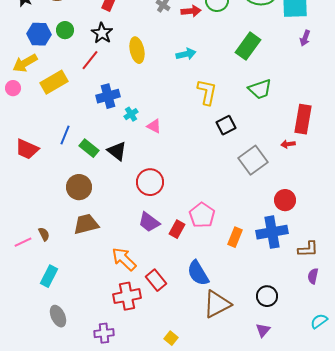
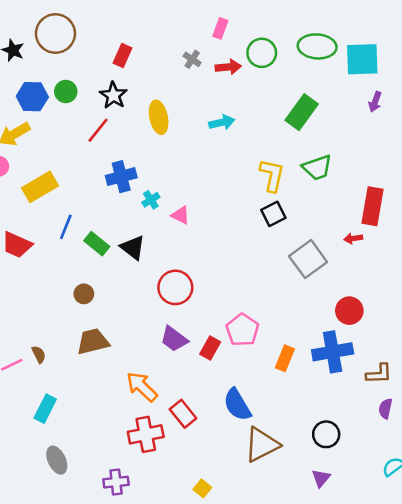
yellow rectangle: (54, 82) -> (40, 187), moved
yellow L-shape: (207, 92) -> (272, 175), moved
brown circle: (79, 187) -> (84, 294), size x0.6

